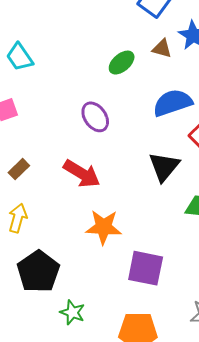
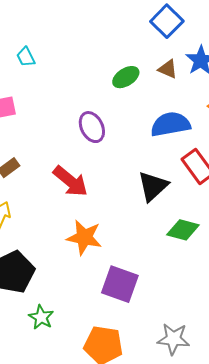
cyan trapezoid: (20, 57) -> (26, 57), size x0.7

